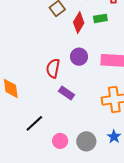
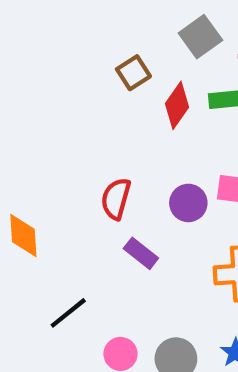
purple circle: (79, 57) -> (188, 203), moved

